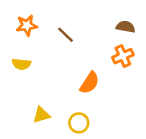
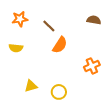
orange cross: (123, 56) -> (92, 66), moved
orange semicircle: (89, 83) -> (60, 45), moved

